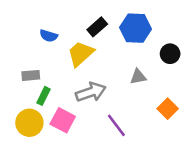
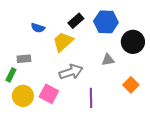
black circle: (170, 54) -> (133, 42), size x1.5
green rectangle: (43, 96) -> (11, 75), moved
purple line: (116, 125) -> (91, 98), turned 36

